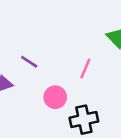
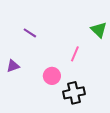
purple line: (29, 62) -> (30, 33), moved

